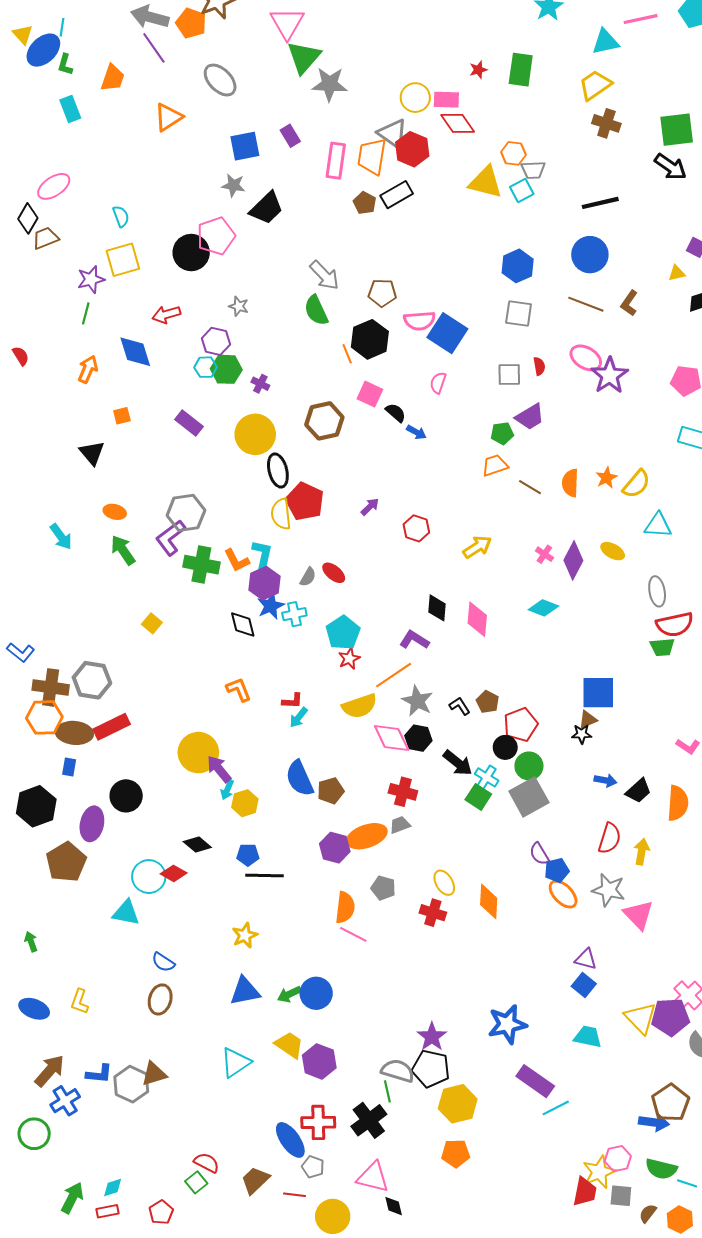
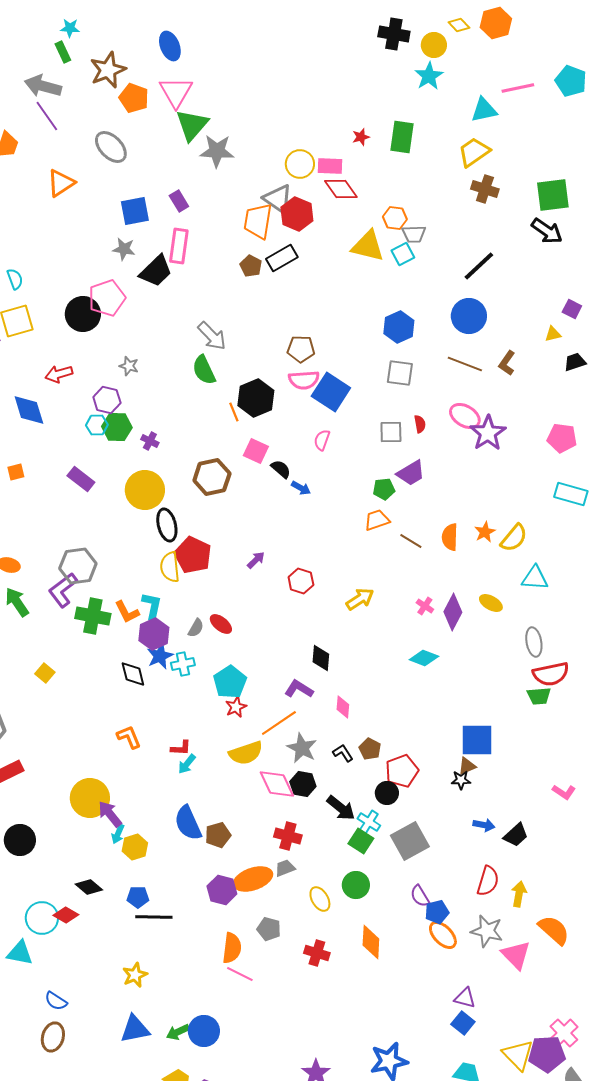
orange pentagon: (191, 23) -> (134, 98), moved
pink rectangle: (336, 161) -> (179, 246), moved
black line: (600, 203) -> (479, 266), turned -30
brown pentagon: (382, 293) -> (301, 349), moved
pink diamond: (477, 619) -> (343, 707), moved, size x0.7
green circle: (529, 766) -> (356, 885), moved
orange semicircle: (678, 803) -> (554, 930), moved, turned -52
yellow ellipse: (444, 883) -> (320, 899), moved

